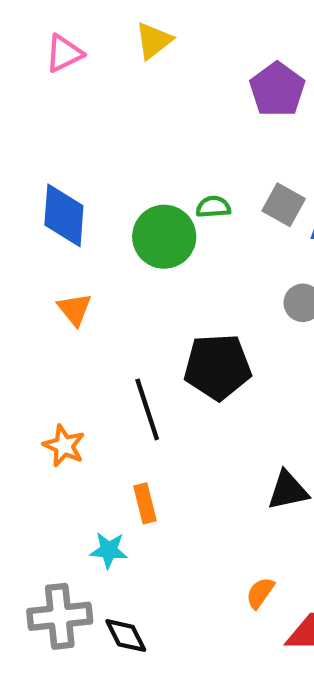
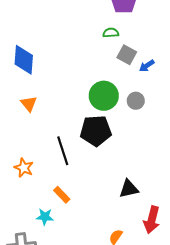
green semicircle: (213, 207) -> (111, 33), moved
green circle: (164, 237) -> (104, 96), moved
orange rectangle: (145, 503) -> (62, 195), turned -30

